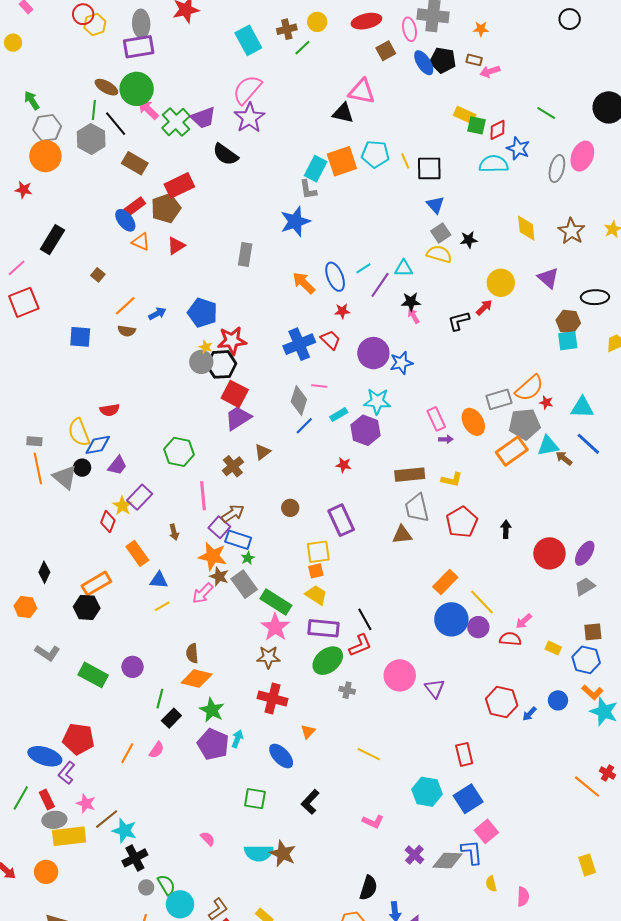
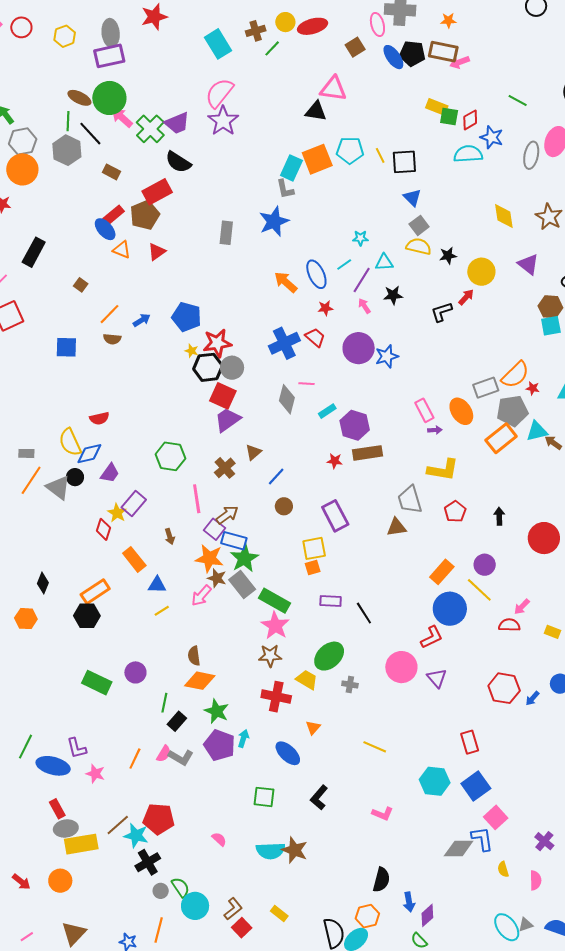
red circle: (83, 14) -> (21, 27), moved
red ellipse: (366, 21) -> (313, 26), moved
brown rectangle: (474, 60) -> (443, 52), size x1.8
black semicircle: (225, 154) -> (178, 162), moved
brown rectangle: (135, 163) -> (111, 172), size x0.7
black star: (469, 240) -> (448, 256), moved
gray rectangle: (245, 254) -> (226, 233), moved
pink arrow: (414, 316) -> (364, 306), moved
gray circle: (201, 362) -> (232, 368), moved
cyan star: (377, 401) -> (360, 238), moved, size x0.6
blue line: (304, 426) -> (276, 476), moved
orange line: (38, 469) -> (31, 480), turned 48
brown rectangle: (410, 475) -> (367, 453), moved
yellow L-shape: (452, 480) -> (443, 470), size x1.5
red pentagon: (462, 522) -> (455, 511), size x0.7
green star: (248, 558) -> (244, 558), size x2.0
yellow trapezoid: (316, 595) -> (307, 680), moved
purple circle: (478, 627) -> (485, 565), moved
purple rectangle: (323, 628) -> (331, 601), moved, size x0.7
red L-shape: (360, 645) -> (432, 637), moved
gray L-shape: (47, 653) -> (181, 757), moved
red pentagon: (78, 739) -> (159, 819), moved
purple L-shape: (67, 773) -> (77, 748), moved, turned -50
green line: (21, 798) -> (26, 747), moved
pink star: (86, 803) -> (95, 774), moved
purple cross: (414, 855) -> (544, 841), moved

